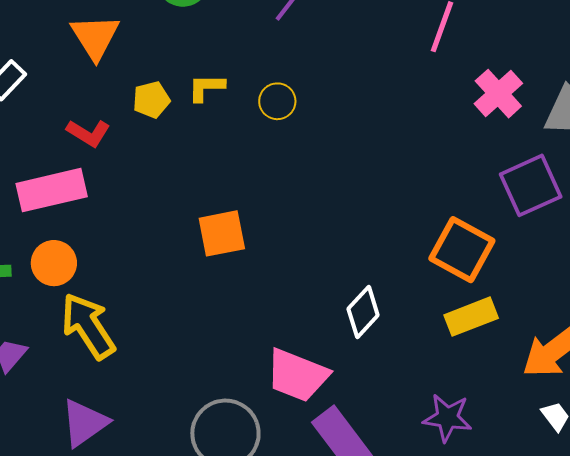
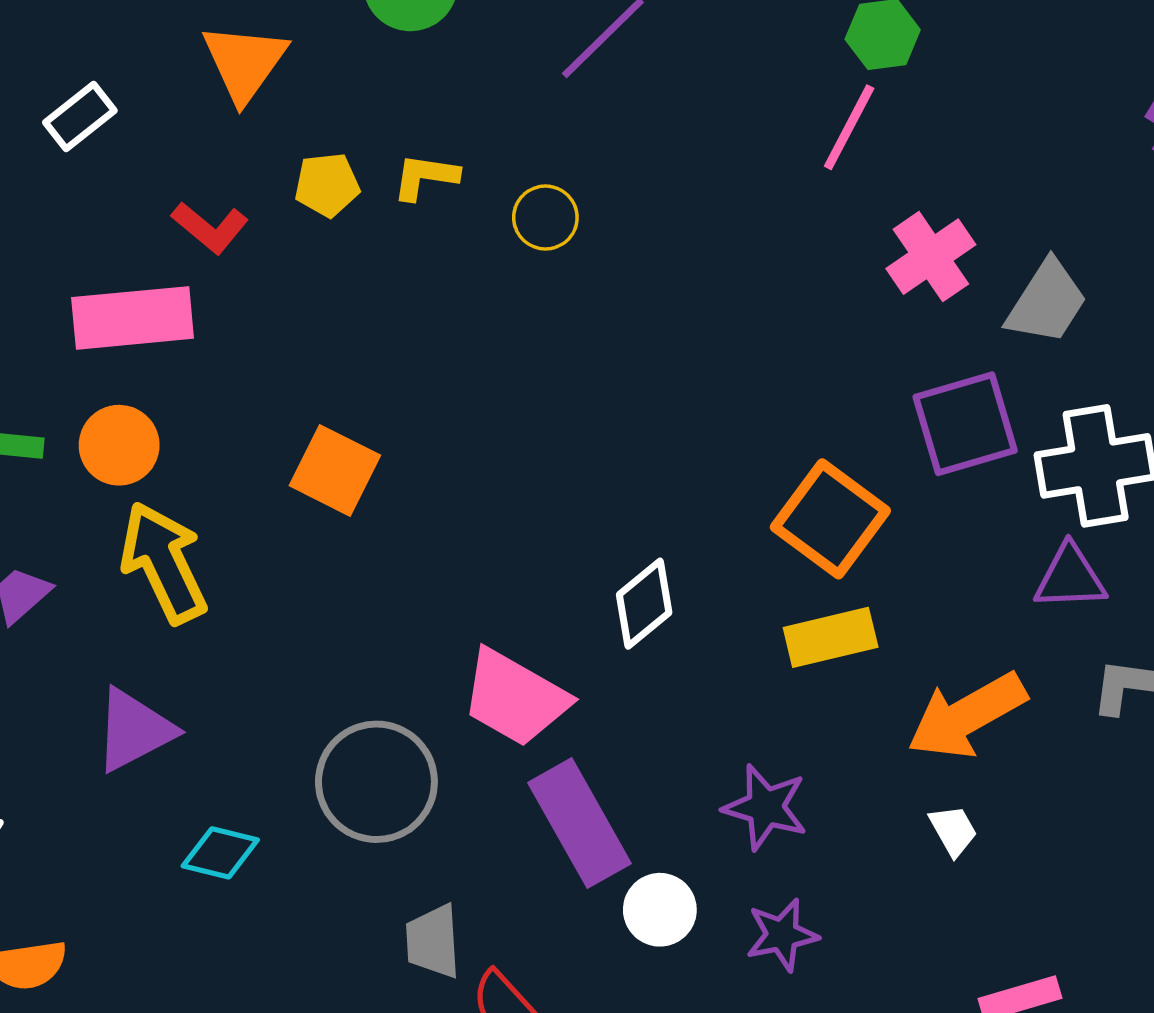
orange square: (222, 233) -> (335, 470), moved, turned 30

